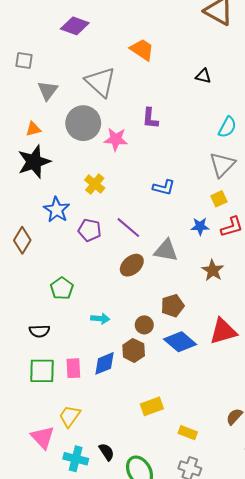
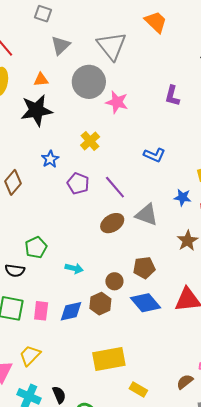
purple L-shape: (150, 118) -> (172, 96), moved
blue star: (57, 210) -> (50, 159), size x0.7
green pentagon: (62, 288) -> (36, 248), moved
yellow rectangle: (152, 406) -> (109, 359), size x1.5

